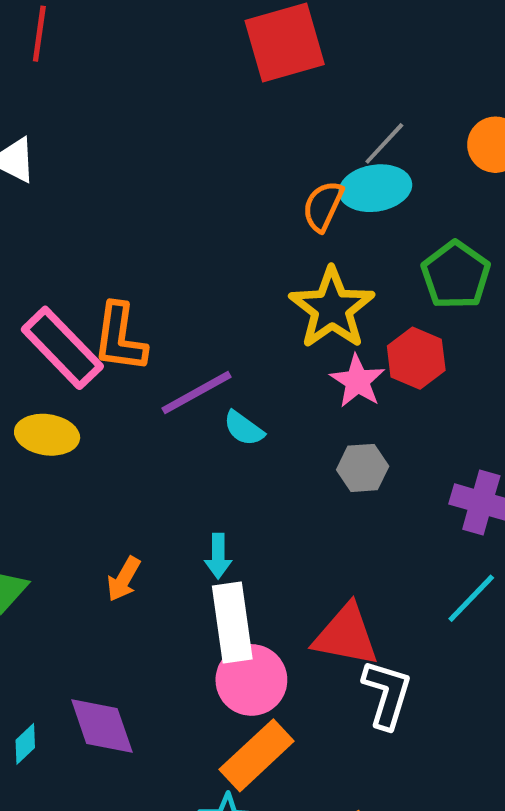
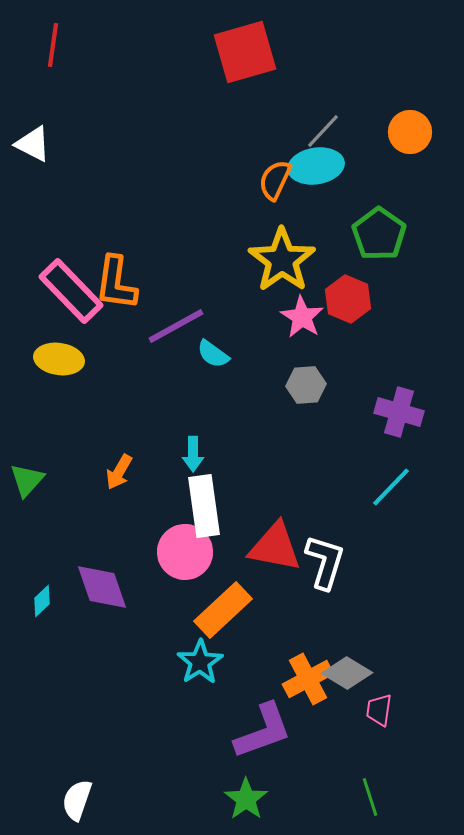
red triangle: (346, 635) -> (275, 547), moved
pink circle: (251, 680) -> (185, 552), moved

